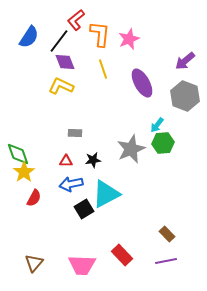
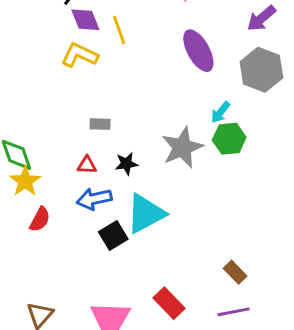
yellow line: (103, 69) -> (119, 30), moved

